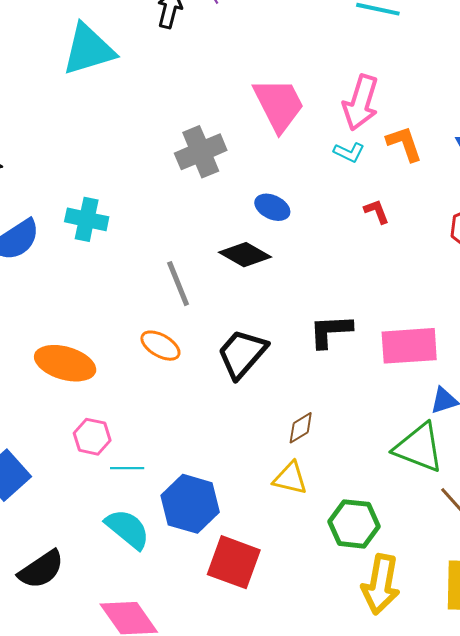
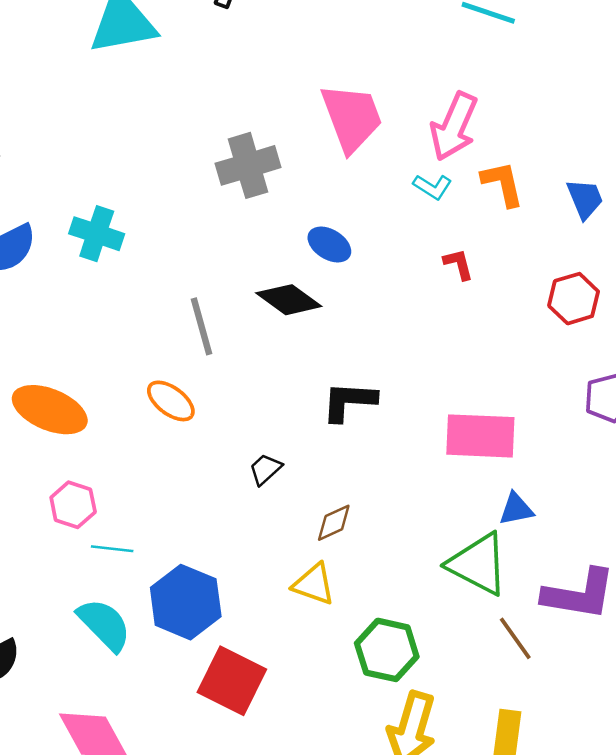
black L-shape: (330, 331) -> (349, 401), moved
black trapezoid: (242, 354) -> (265, 469), moved, size x0.5

